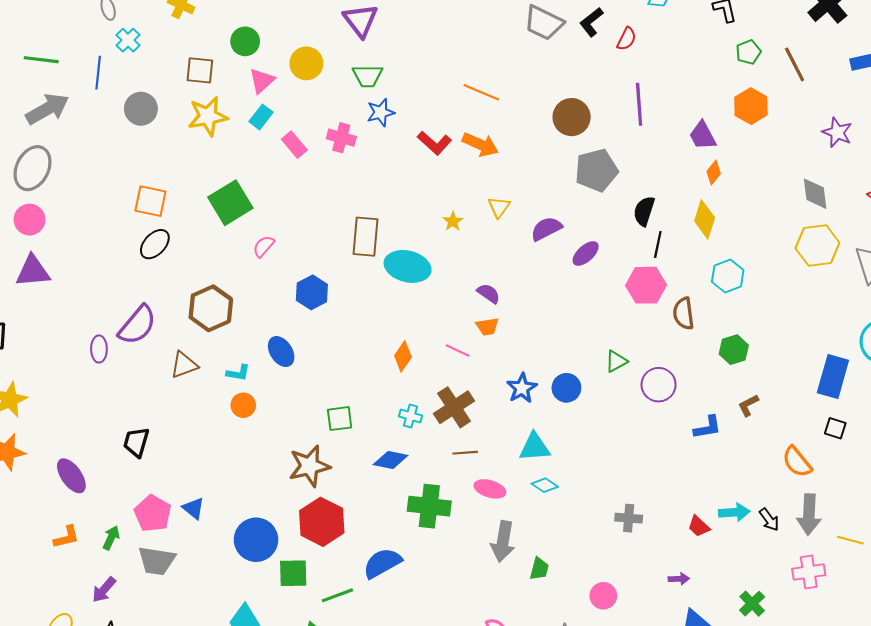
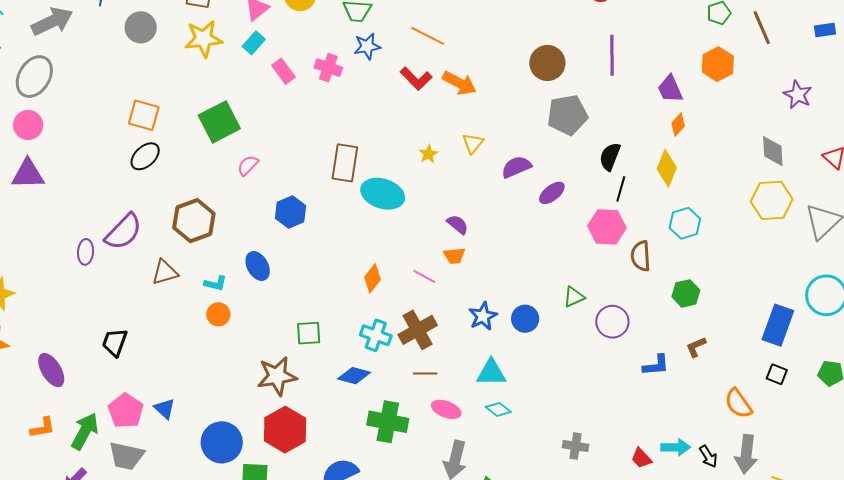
orange line: (481, 92) -> (428, 36), moved
cyan cross: (410, 416) -> (376, 335), size x1.4
green arrow: (111, 538) -> (85, 431), size x1.6

